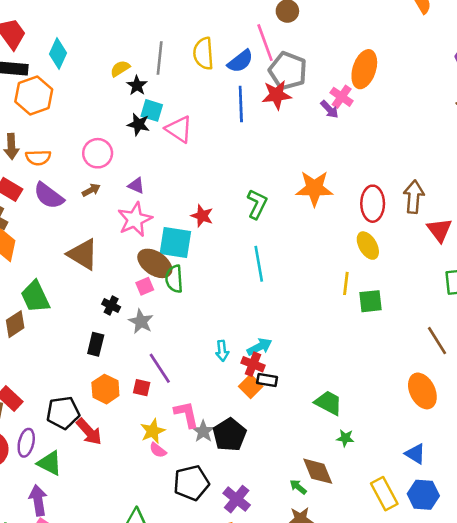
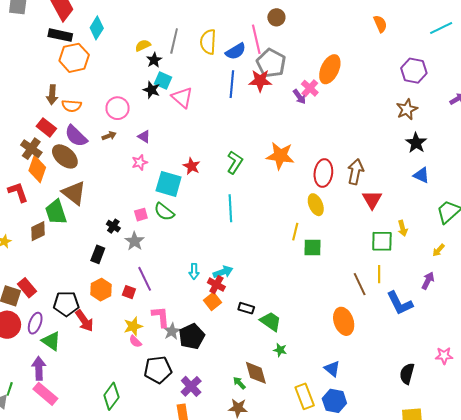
pink star: (135, 219) -> (140, 162), size x0.6
brown triangle: (83, 254) -> (74, 193), moved
brown ellipse: (155, 263) -> (65, 156), moved
green semicircle: (174, 279) -> (164, 212), turned -55
black rectangle: (267, 380) -> (246, 308), moved

